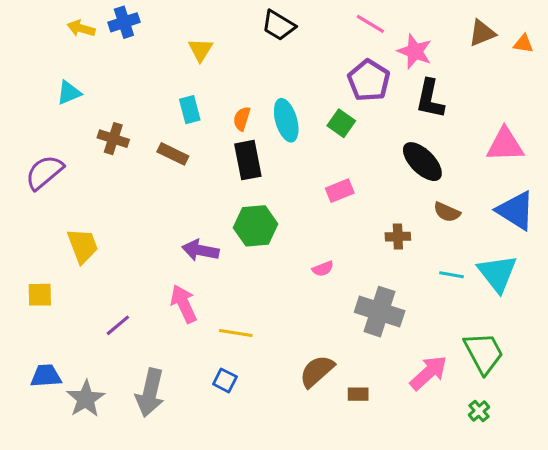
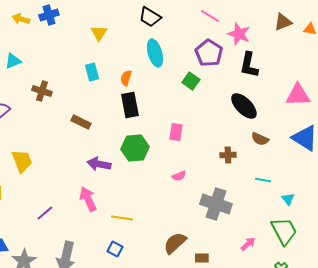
cyan ellipse: (286, 120) -> (155, 53), moved
brown rectangle: (173, 154) -> (81, 122), moved
pink rectangle: (340, 191) -> (176, 132), moved, turned -60
cyan triangle: (497, 273) -> (288, 199), moved, size x0.5
pink arrow: (429, 373) -> (248, 244), size x0.6

